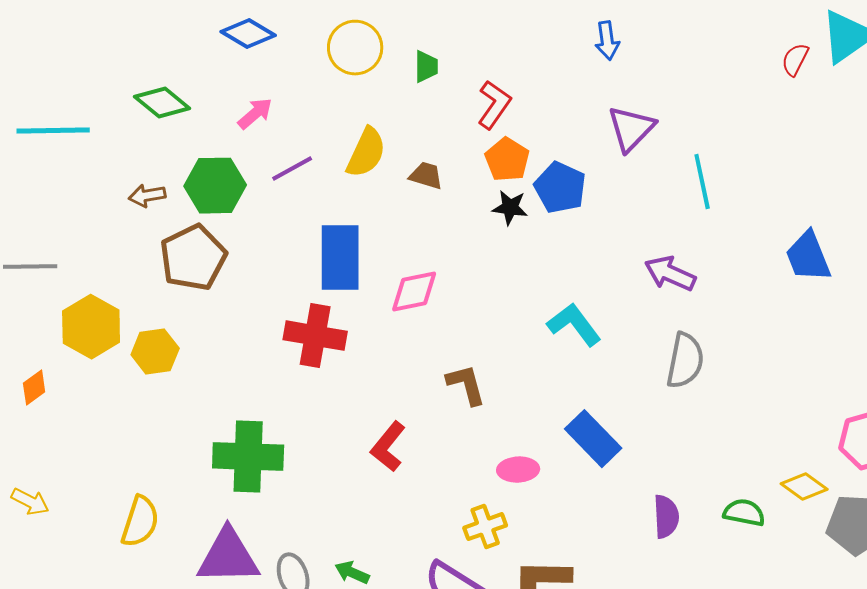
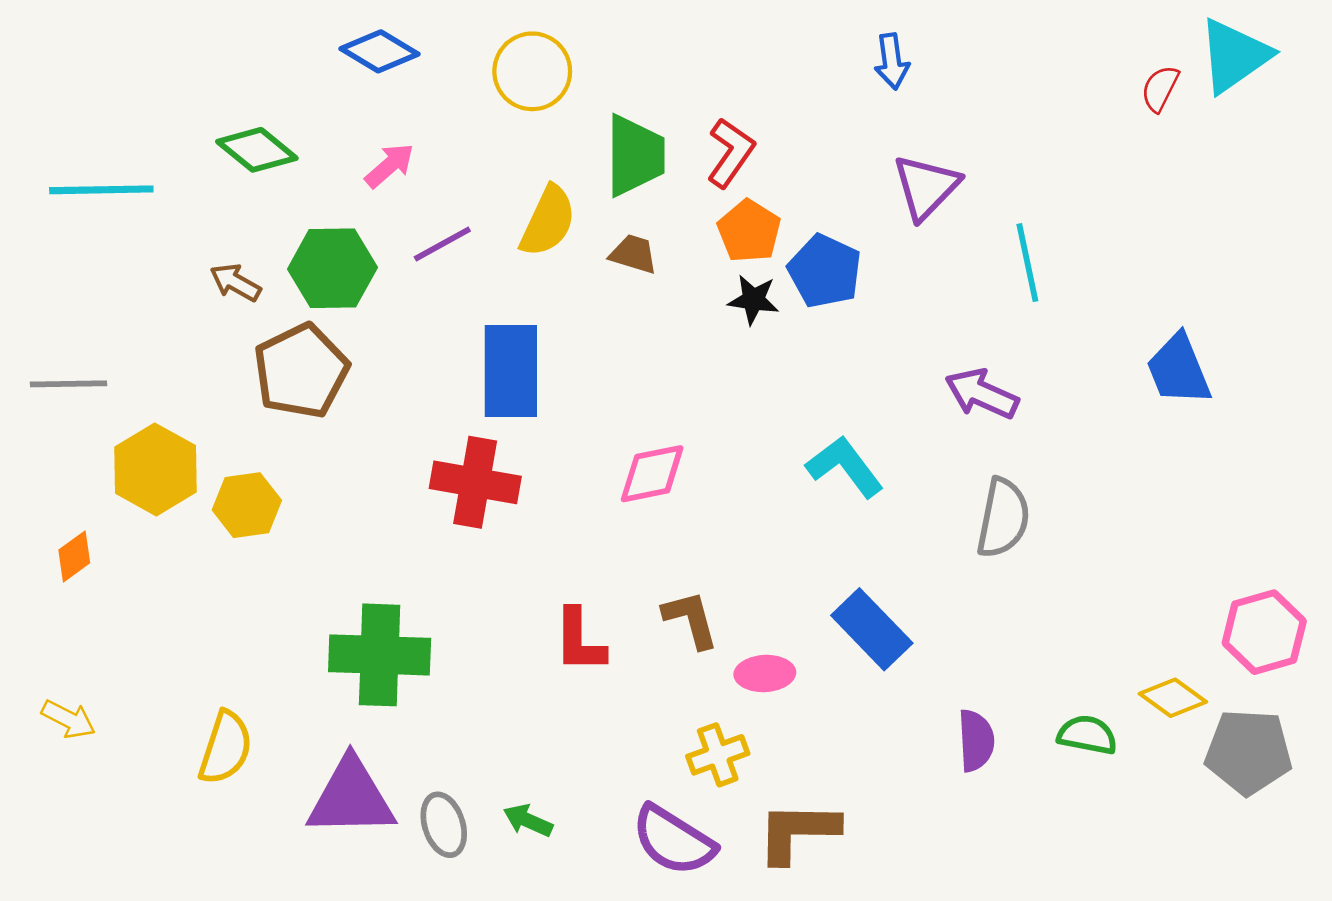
green trapezoid: (426, 67) -> (635, 156), moved, size x1.8
brown arrow: (147, 196) -> (235, 283), turned 39
pink diamond: (414, 292) -> (652, 474), moved
brown L-shape: (466, 385) -> (691, 619), moved
red L-shape: (388, 447) -> (579, 641), turned -39

